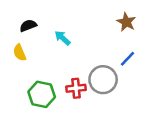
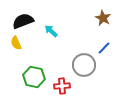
black semicircle: (28, 26) -> (23, 21), size x1.5
red cross: (76, 88) -> (62, 86), moved

